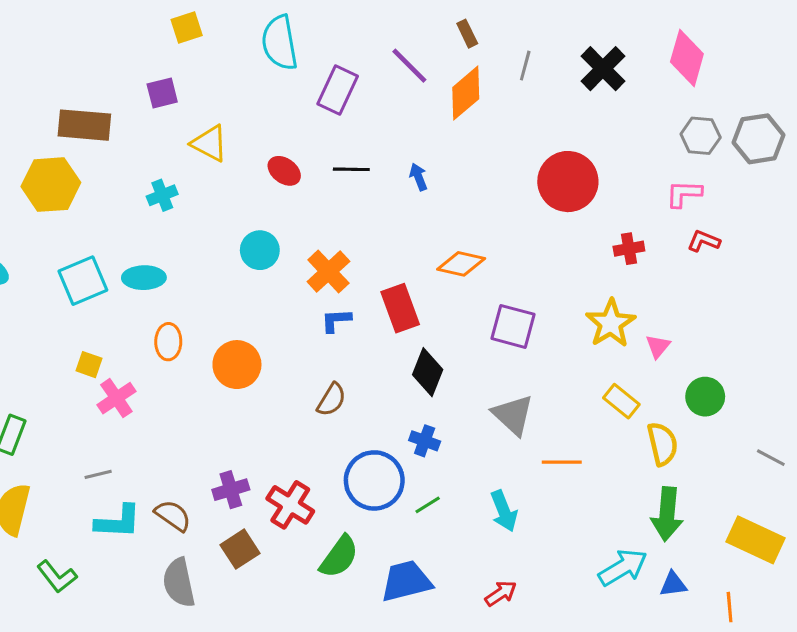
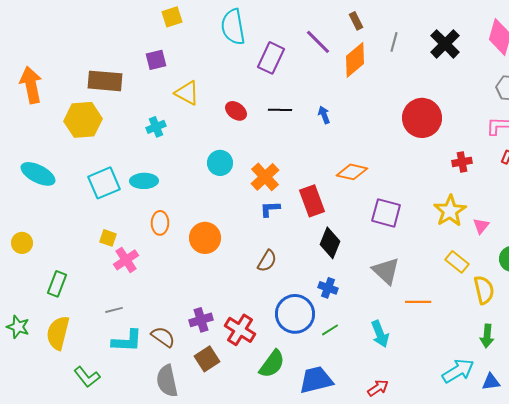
green arrow: (667, 514) -> (487, 336), size x0.7

